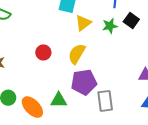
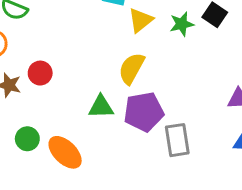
red circle: (43, 52) -> (40, 73), moved
green triangle: (59, 100) -> (101, 107), moved

